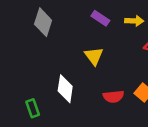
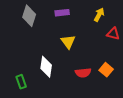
purple rectangle: (100, 18) -> (62, 13), moved, turned -40
yellow arrow: (134, 21) -> (99, 15), turned -64

